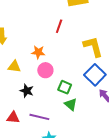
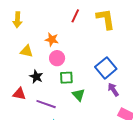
yellow L-shape: (93, 47) -> (106, 19), moved
green square: (65, 87) -> (66, 78), moved, turned -32
red triangle: (13, 118) -> (19, 94), moved

